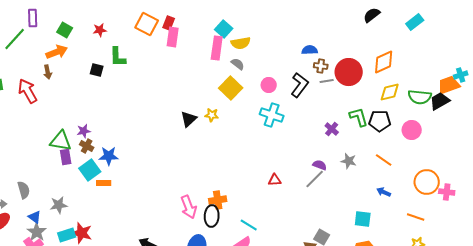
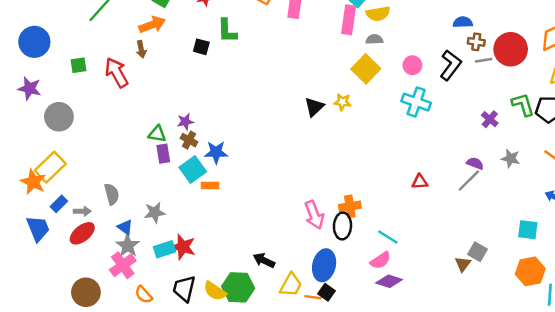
gray semicircle: (238, 64) -> (374, 39), turned -40
green triangle: (61, 141) -> (157, 134), size x0.7

